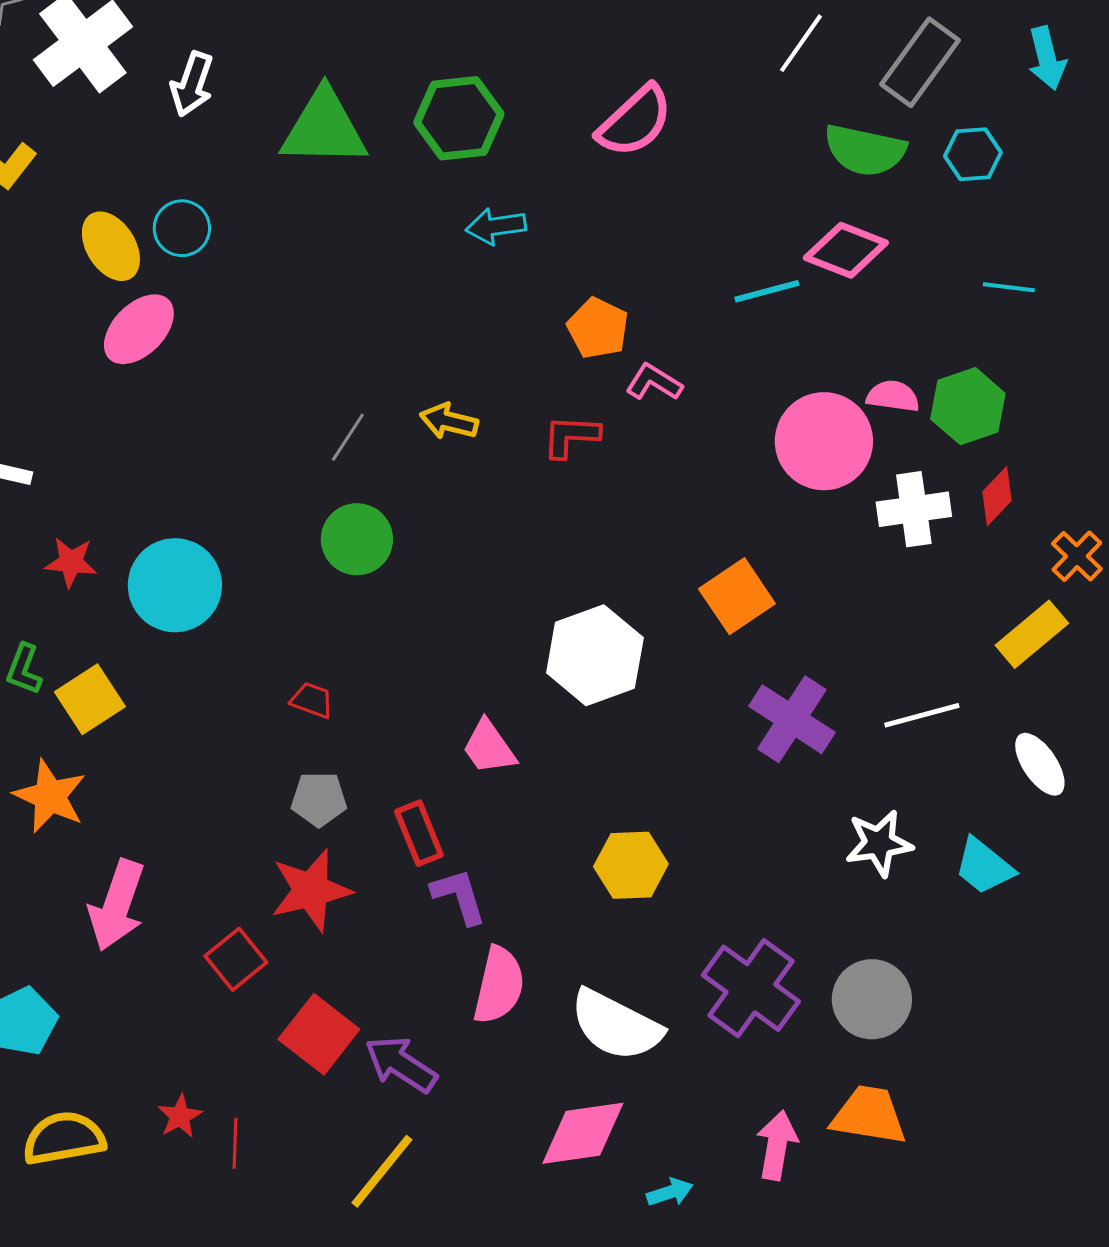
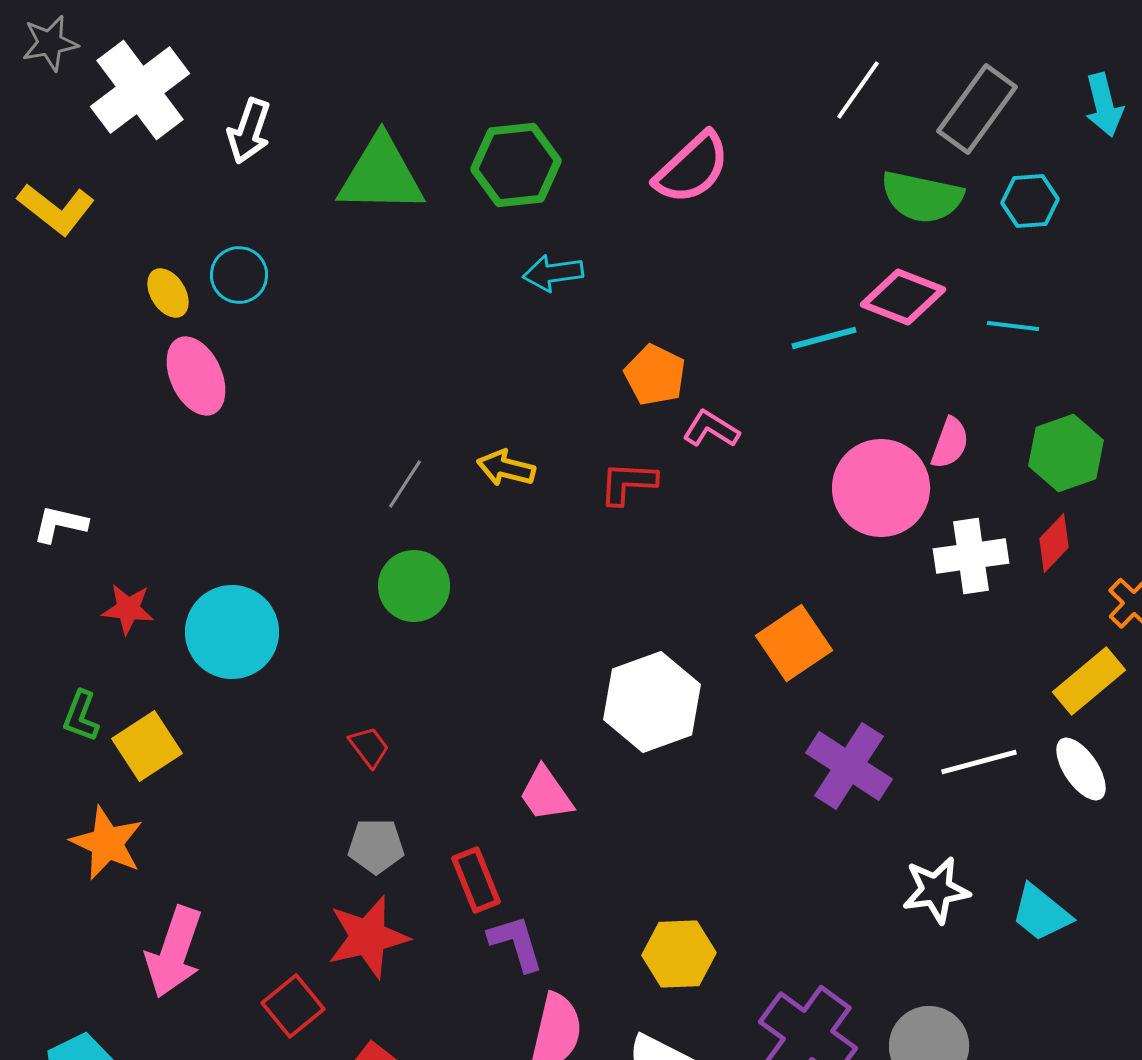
yellow ellipse: (111, 246) -> (168, 293), size x0.7
cyan line: (1009, 287) -> (1013, 326), moved
pink ellipse: (139, 329) -> (196, 376), turned -70
pink semicircle: (893, 396) -> (950, 443), turned 102
green hexagon: (968, 406) -> (1066, 453), moved
red trapezoid: (312, 700) -> (369, 747), turned 33
white ellipse: (1040, 764) -> (1081, 769), moved
yellow hexagon: (631, 865) -> (679, 954), moved

